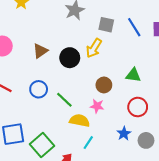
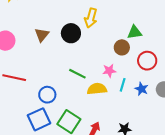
brown circle: (104, 85) -> (122, 47), moved
blue circle: (39, 89) -> (47, 95), moved
cyan line: (88, 143) -> (123, 85), moved

